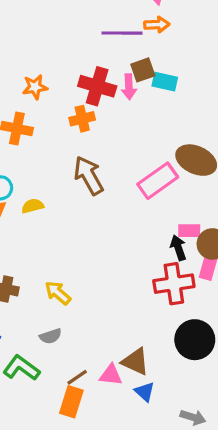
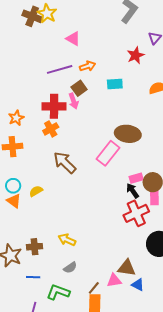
orange arrow: (157, 25) -> (87, 66), moved
cyan rectangle: (165, 82) -> (115, 84), moved

